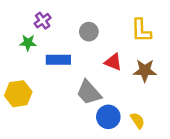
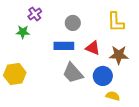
blue rectangle: (58, 60) -> (64, 46), moved
blue circle: (108, 117) -> (103, 76), moved
yellow semicircle: (138, 120) -> (113, 96), turned -40

